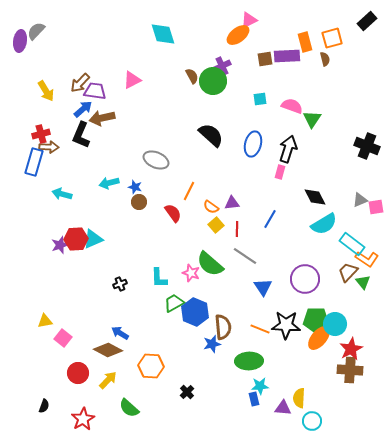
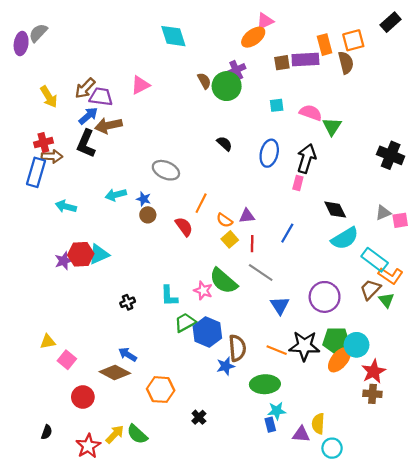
brown semicircle: (325, 59) -> (346, 63), size x1.5
black semicircle: (211, 135) -> (224, 144), size x0.6
brown cross: (350, 370) -> (372, 394), size x0.7
yellow arrow: (108, 380) -> (115, 434), moved

